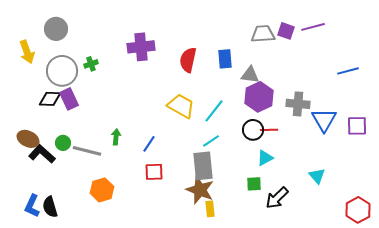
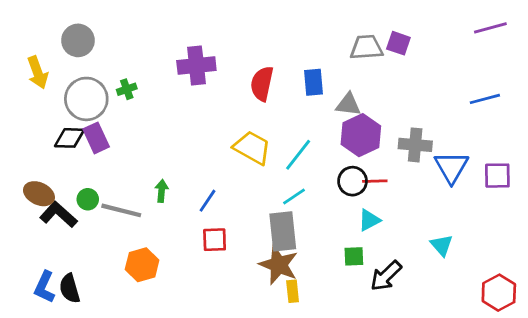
purple line: (313, 27) -> (490, 28), moved

